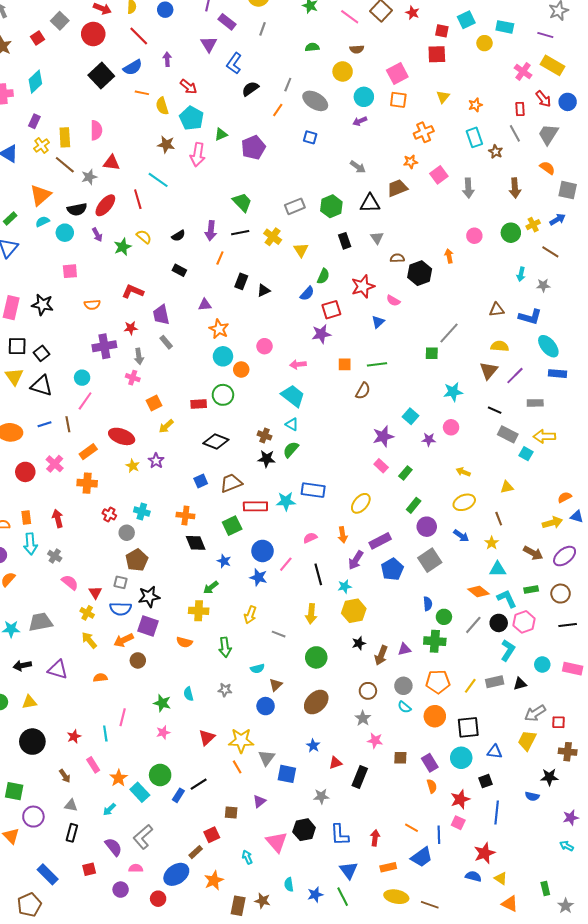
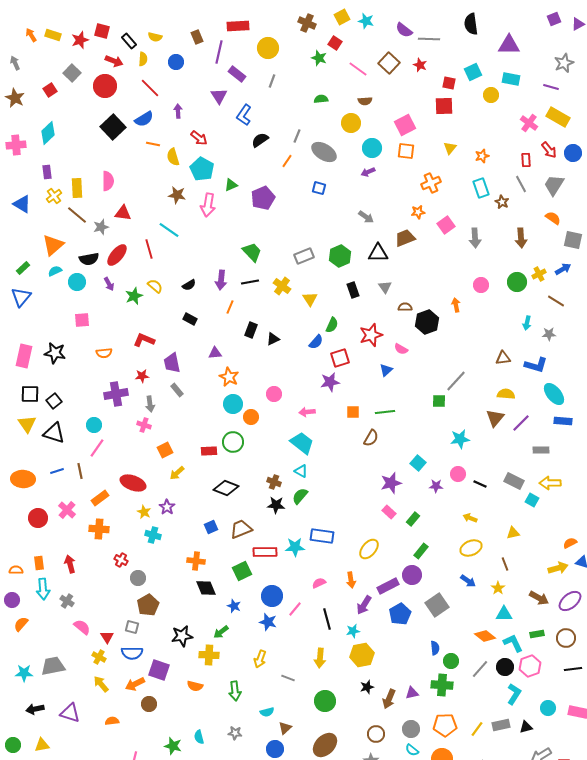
purple rectangle: (34, 121) -> (47, 172), turned -32
black line: (495, 410) -> (480, 484), moved
cyan cross: (142, 511) -> (153, 535), moved
purple circle: (427, 527) -> (412, 575), moved
black star: (149, 597) -> (182, 636), moved

